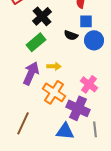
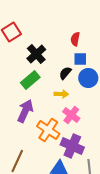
black semicircle: (71, 35) -> (65, 73), turned 112
yellow arrow: (54, 66) -> (61, 94), moved
pink cross: (89, 84) -> (71, 115), moved

